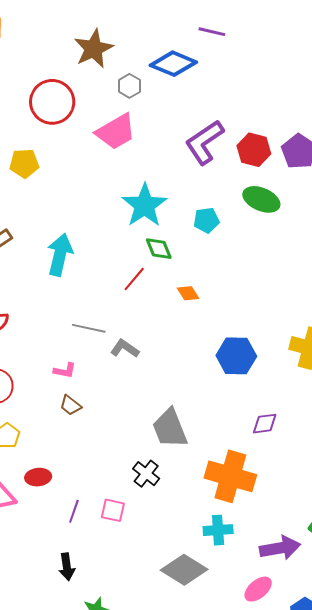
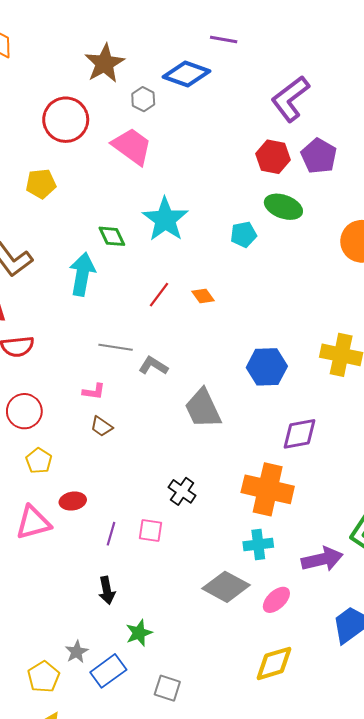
pink trapezoid: (116, 132) -> (132, 146), turned -111
purple L-shape: (204, 142) -> (290, 99), moved
cyan pentagon: (206, 220) -> (243, 235), moved
green diamond: (159, 249) -> (112, 236), moved
orange diamond: (188, 293) -> (203, 296), moved
purple diamond: (265, 424) -> (300, 434), size x1.4
gray trapezoid: (170, 428) -> (203, 408), moved
pink ellipse: (258, 589) -> (276, 600), moved

